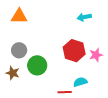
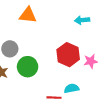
orange triangle: (19, 16) -> (28, 15), moved

